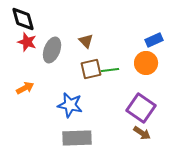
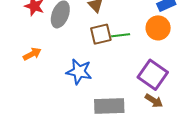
gray rectangle: (77, 138) -> (109, 106), moved

